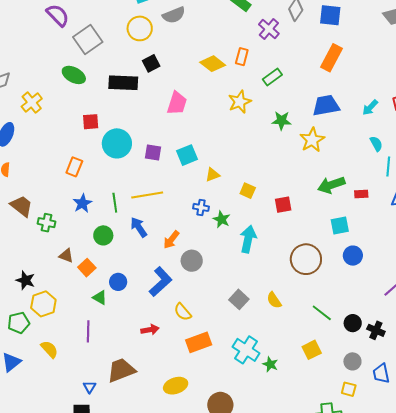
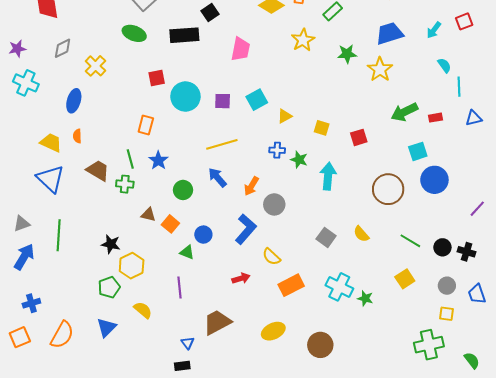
green line: (115, 203) -> (130, 159), moved
blue circle: (353, 256) -> (434, 180), size x1.4

